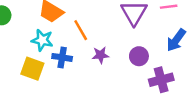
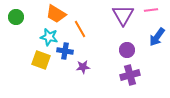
purple star: (101, 55) -> (83, 67), moved
purple cross: (161, 80) -> (130, 75), moved

